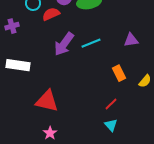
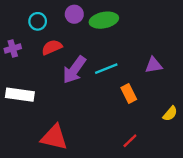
red semicircle: (51, 14) -> (52, 47), moved
orange rectangle: (119, 73) -> (129, 93), moved

